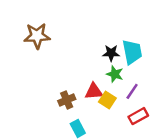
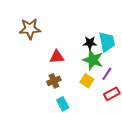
green star: (115, 74) -> (93, 60), size x1.5
red triangle: (94, 91) -> (57, 57), moved

